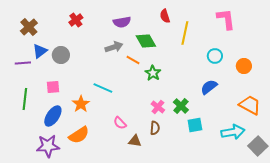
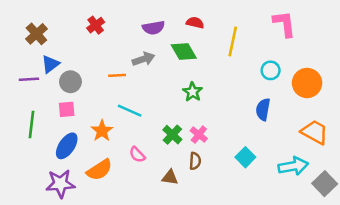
red semicircle: (165, 16) -> (195, 23), moved, turned 120
gray circle: (61, 55) -> (70, 82), moved
orange line: (133, 60) -> (117, 75), moved, turned -32
orange circle: (244, 66) -> (307, 83), size x1.5
blue semicircle: (209, 87) -> (263, 109), turned -42
green cross: (181, 106) -> (172, 135), moved
pink semicircle: (120, 123) -> (137, 155), moved
cyan square: (195, 125) -> (245, 157), turned -35

